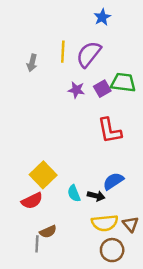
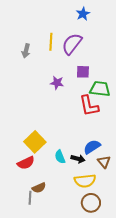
green trapezoid: (123, 83) -> (100, 89), moved
purple square: (102, 89) -> (83, 72), turned 32
purple star: (76, 90) -> (57, 83), moved
brown triangle: (131, 224) -> (104, 162), moved

